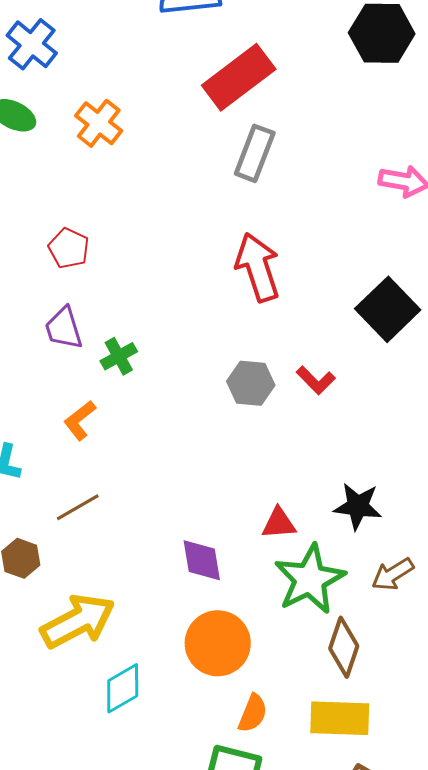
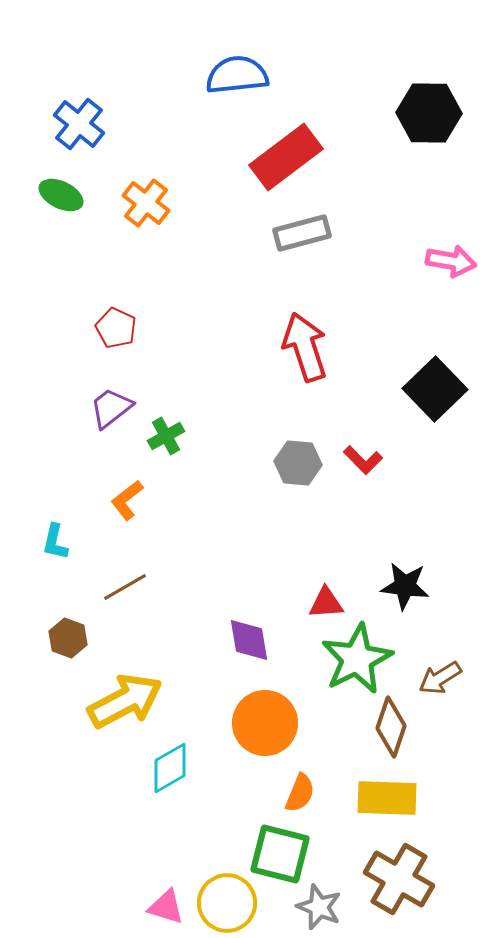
gray rectangle: (255, 153) -> (302, 233), turned 54
purple trapezoid: (64, 328) -> (111, 408), turned 69
brown arrow: (393, 574) -> (440, 678), moved

